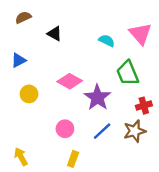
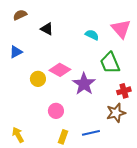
yellow circle: (29, 94) -> (38, 79), moved
blue line: (102, 131) -> (91, 133), moved, turned 30

